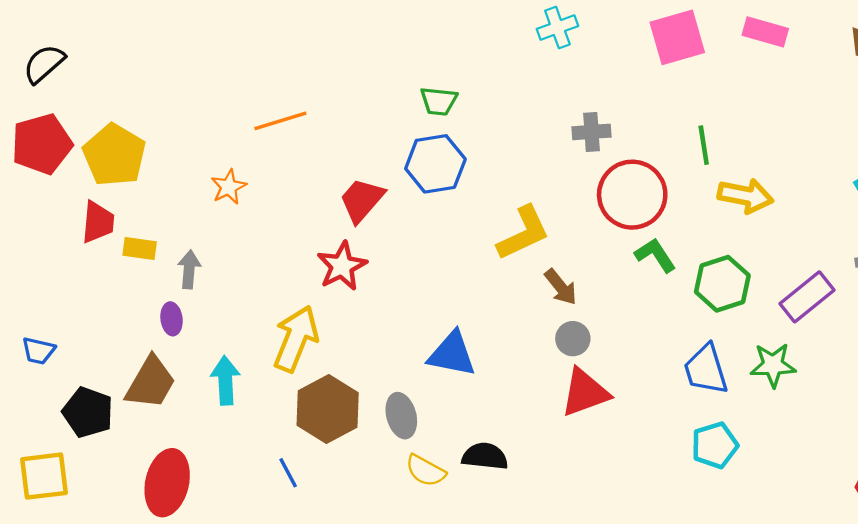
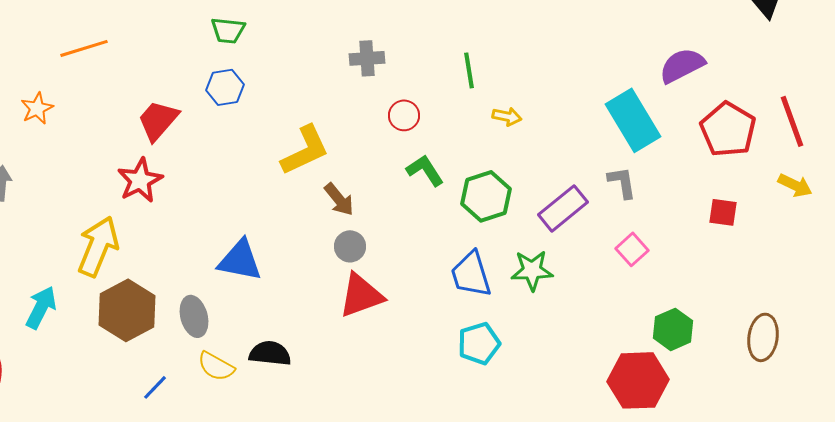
blue hexagon: (435, 164) -> (225, 87), size x0.7
red circle: (632, 195) -> (404, 115), size x0.5
yellow arrow: (745, 196) -> (507, 116), size x0.6
cyan arrow: (225, 380) -> (41, 307), moved, turned 30
blue line: (288, 473) -> (155, 387), moved, turned 72

